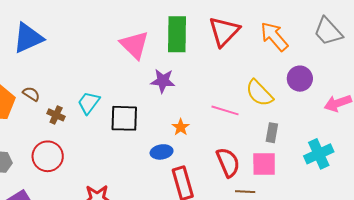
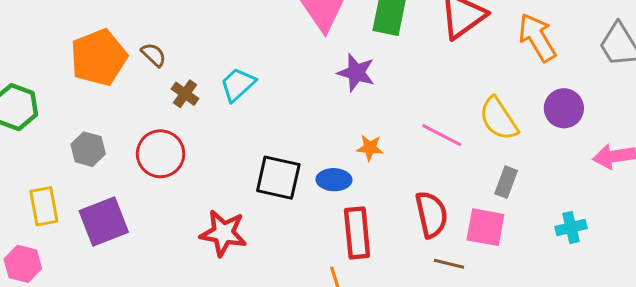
black square: (124, 118) -> (278, 178), moved
orange star: (181, 127) -> (370, 148), turned 30
cyan cross: (319, 154) -> (571, 228), size x0.7

